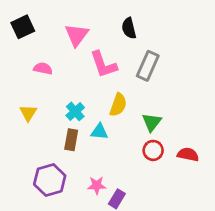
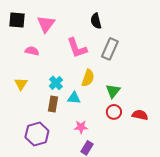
black square: (23, 27) -> (17, 20), turned 30
pink triangle: (77, 35) -> (46, 24), moved
pink star: (97, 185) -> (81, 127), moved

